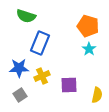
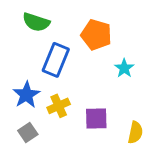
orange pentagon: (88, 26) -> (96, 35), moved
blue star: (19, 68) -> (26, 95), turned -30

